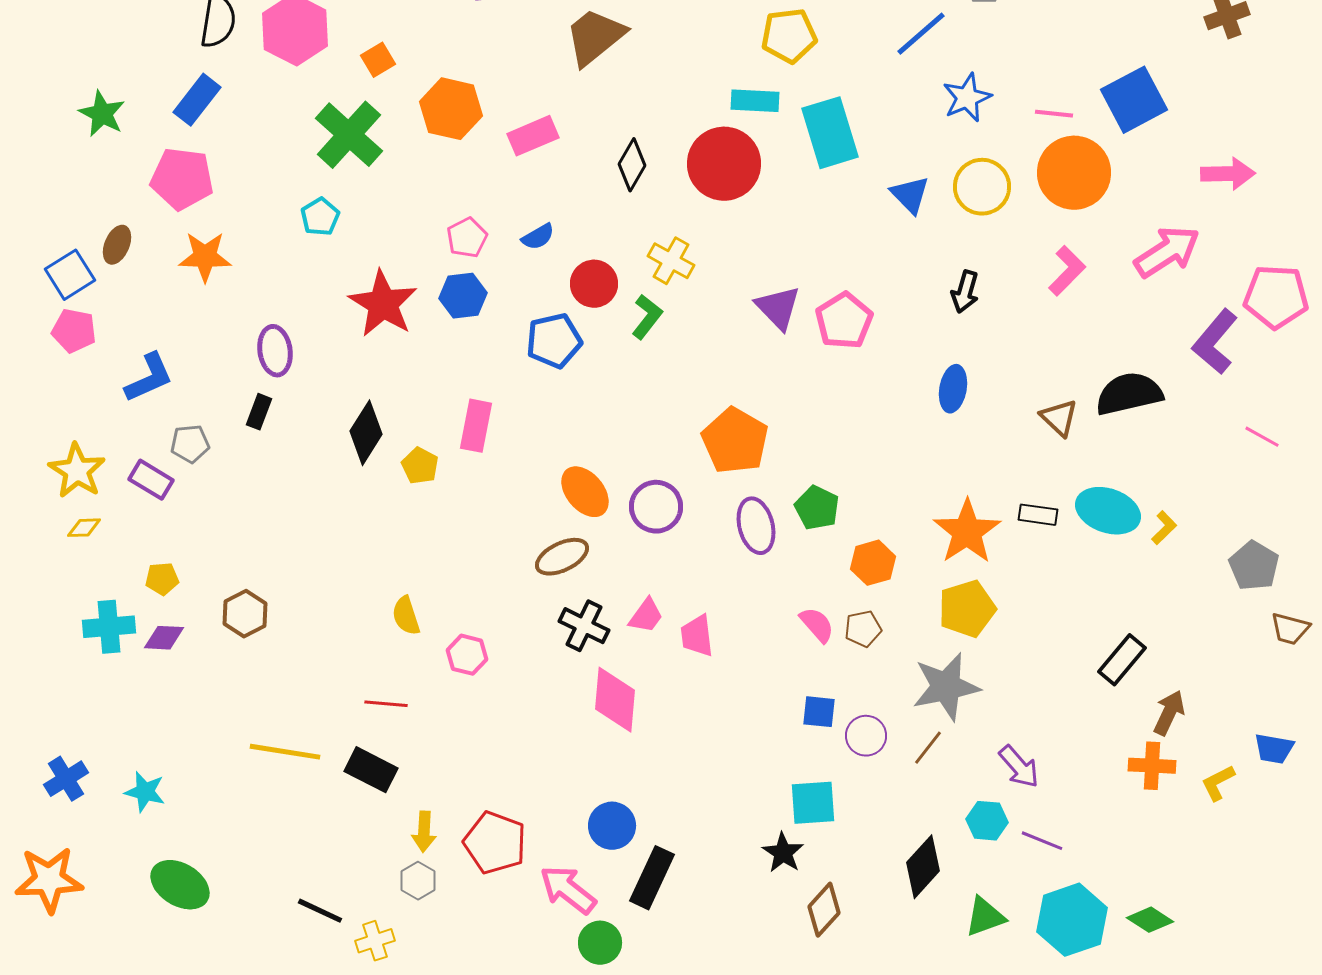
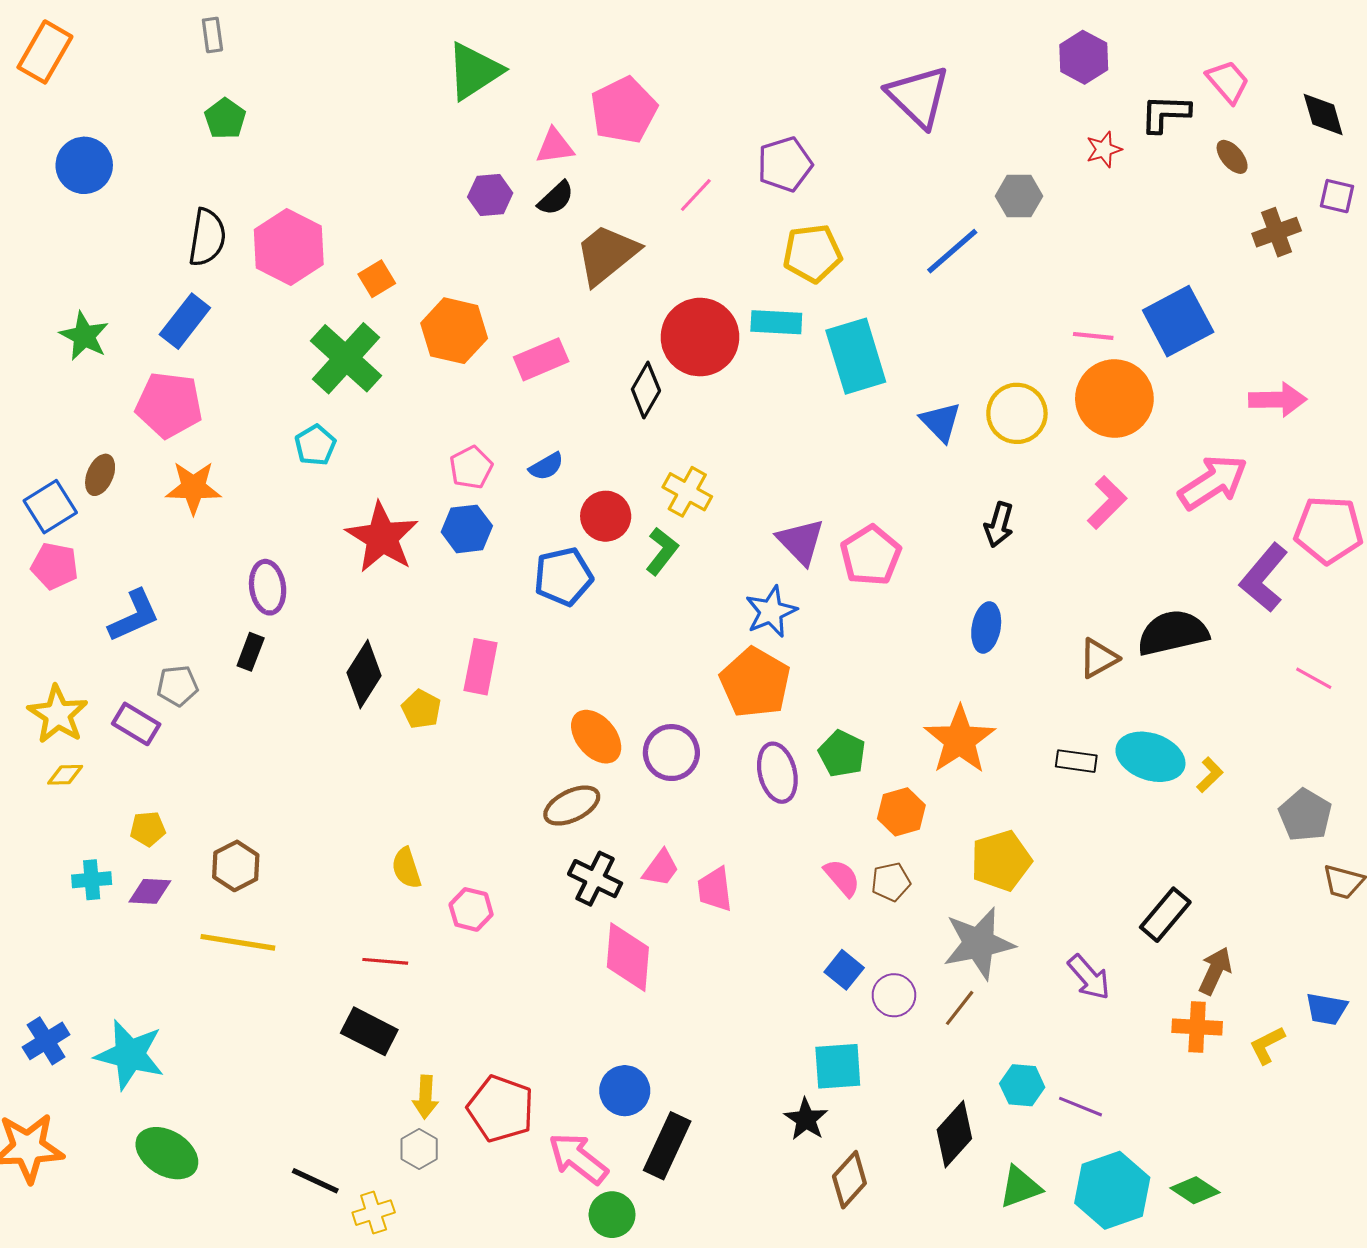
blue star: (967, 98) -> (771, 612), moved
red circle: (724, 164) -> (700, 337), moved
brown triangle: (1059, 418) -> (1099, 658), turned 48
orange star: (967, 532) -> (960, 740), moved
cyan cross: (109, 627) -> (92, 880), size x0.7
blue square: (819, 712) -> (844, 970), turned 33
yellow line: (285, 752) -> (238, 942), moved
purple arrow: (1019, 767) -> (1089, 977), moved
cyan star: (145, 792) -> (130, 1055), size x1.6

